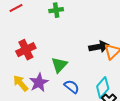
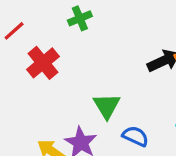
red cross: (26, 50) -> (43, 63), moved

